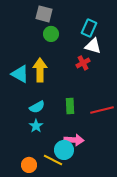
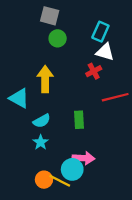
cyan triangle: (20, 74) -> (19, 98), moved
red line: (102, 110) -> (115, 97), moved
orange circle: (29, 165) -> (44, 180), moved

